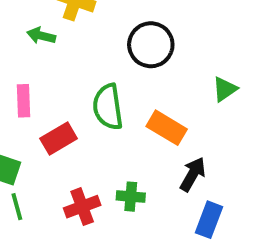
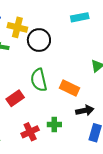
black circle: (151, 45) -> (39, 40), moved
black arrow: (193, 174) -> (85, 110), turned 54

